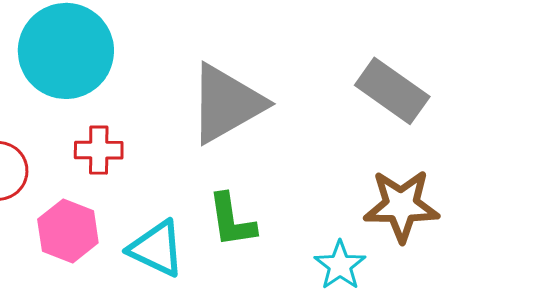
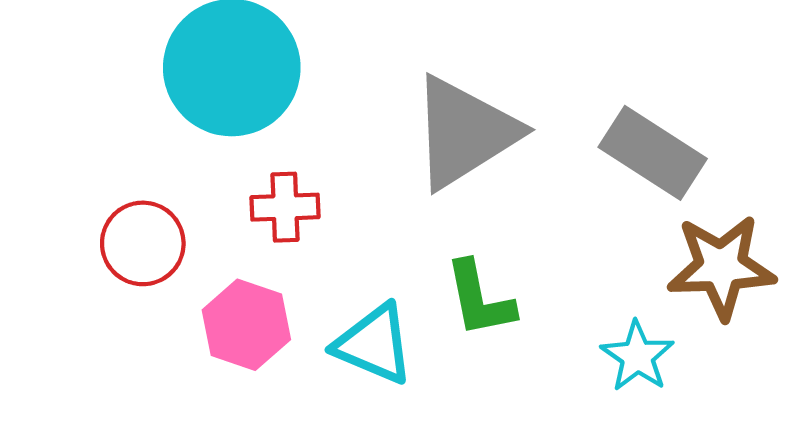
gray rectangle: (392, 91) -> (653, 153), moved

